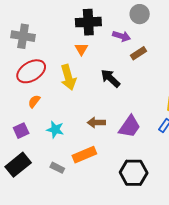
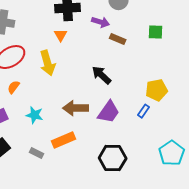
brown rectangle: (139, 53) -> (118, 39), turned 56
black arrow: (110, 78) -> (102, 75), moved
brown arrow: (96, 123) -> (76, 108), size x1.4

